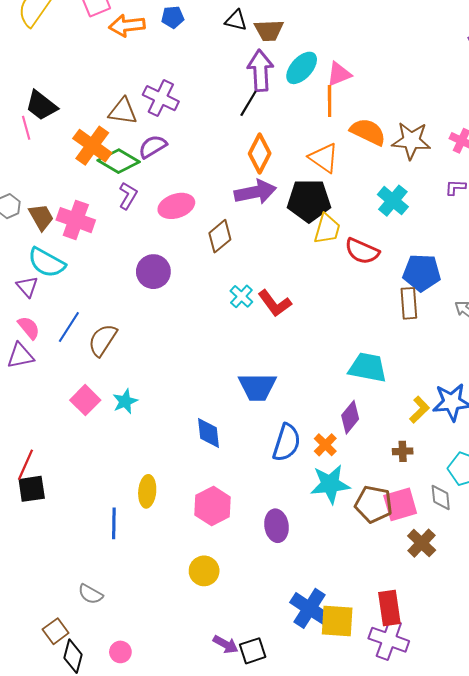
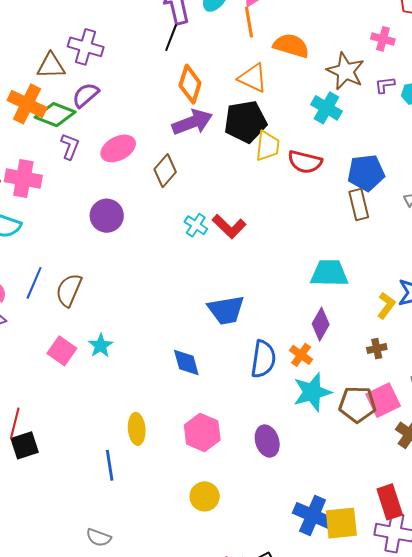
brown star: (411, 141) -> (345, 71), moved, turned 30

